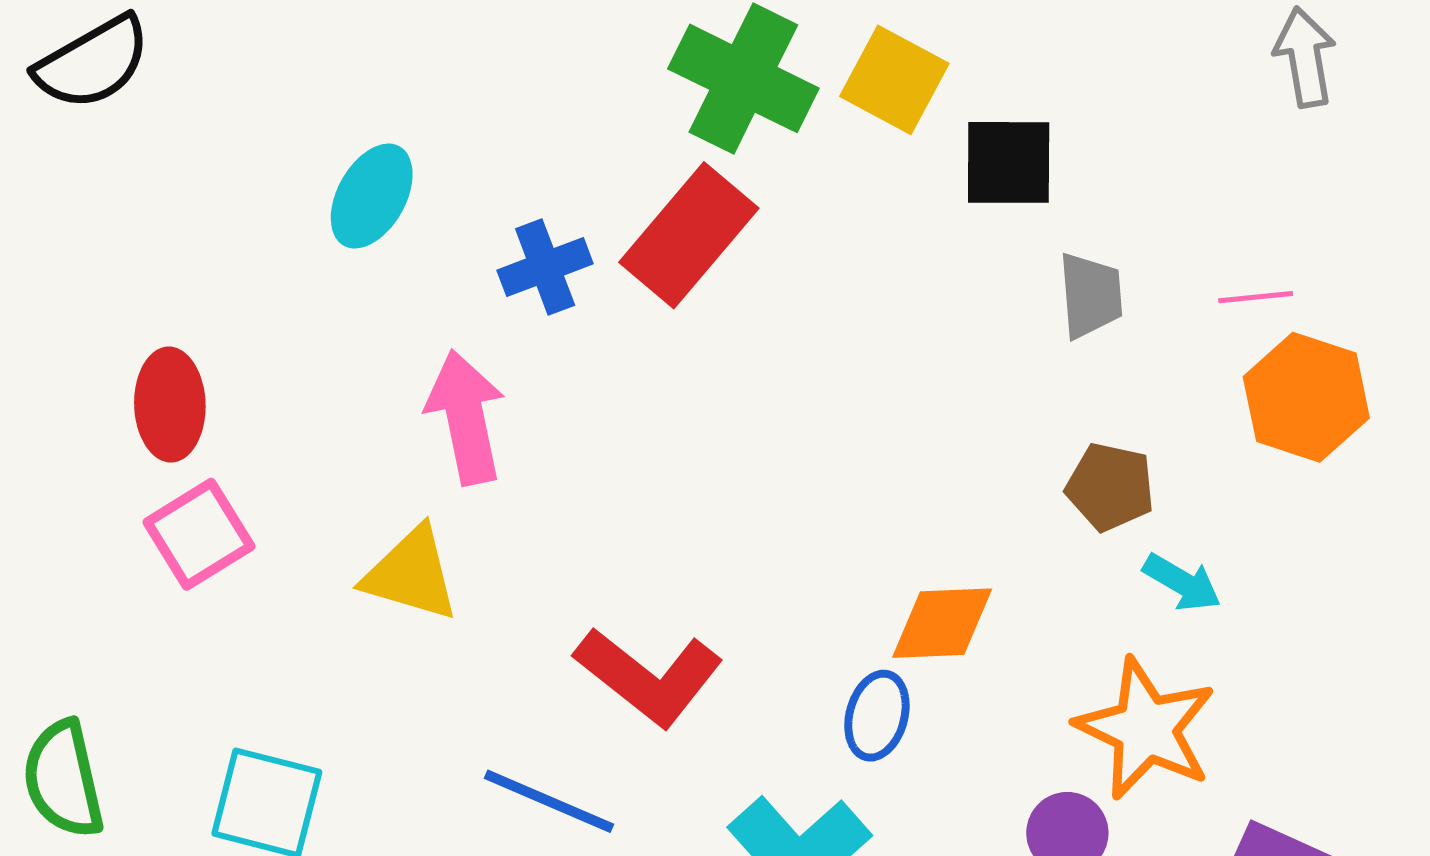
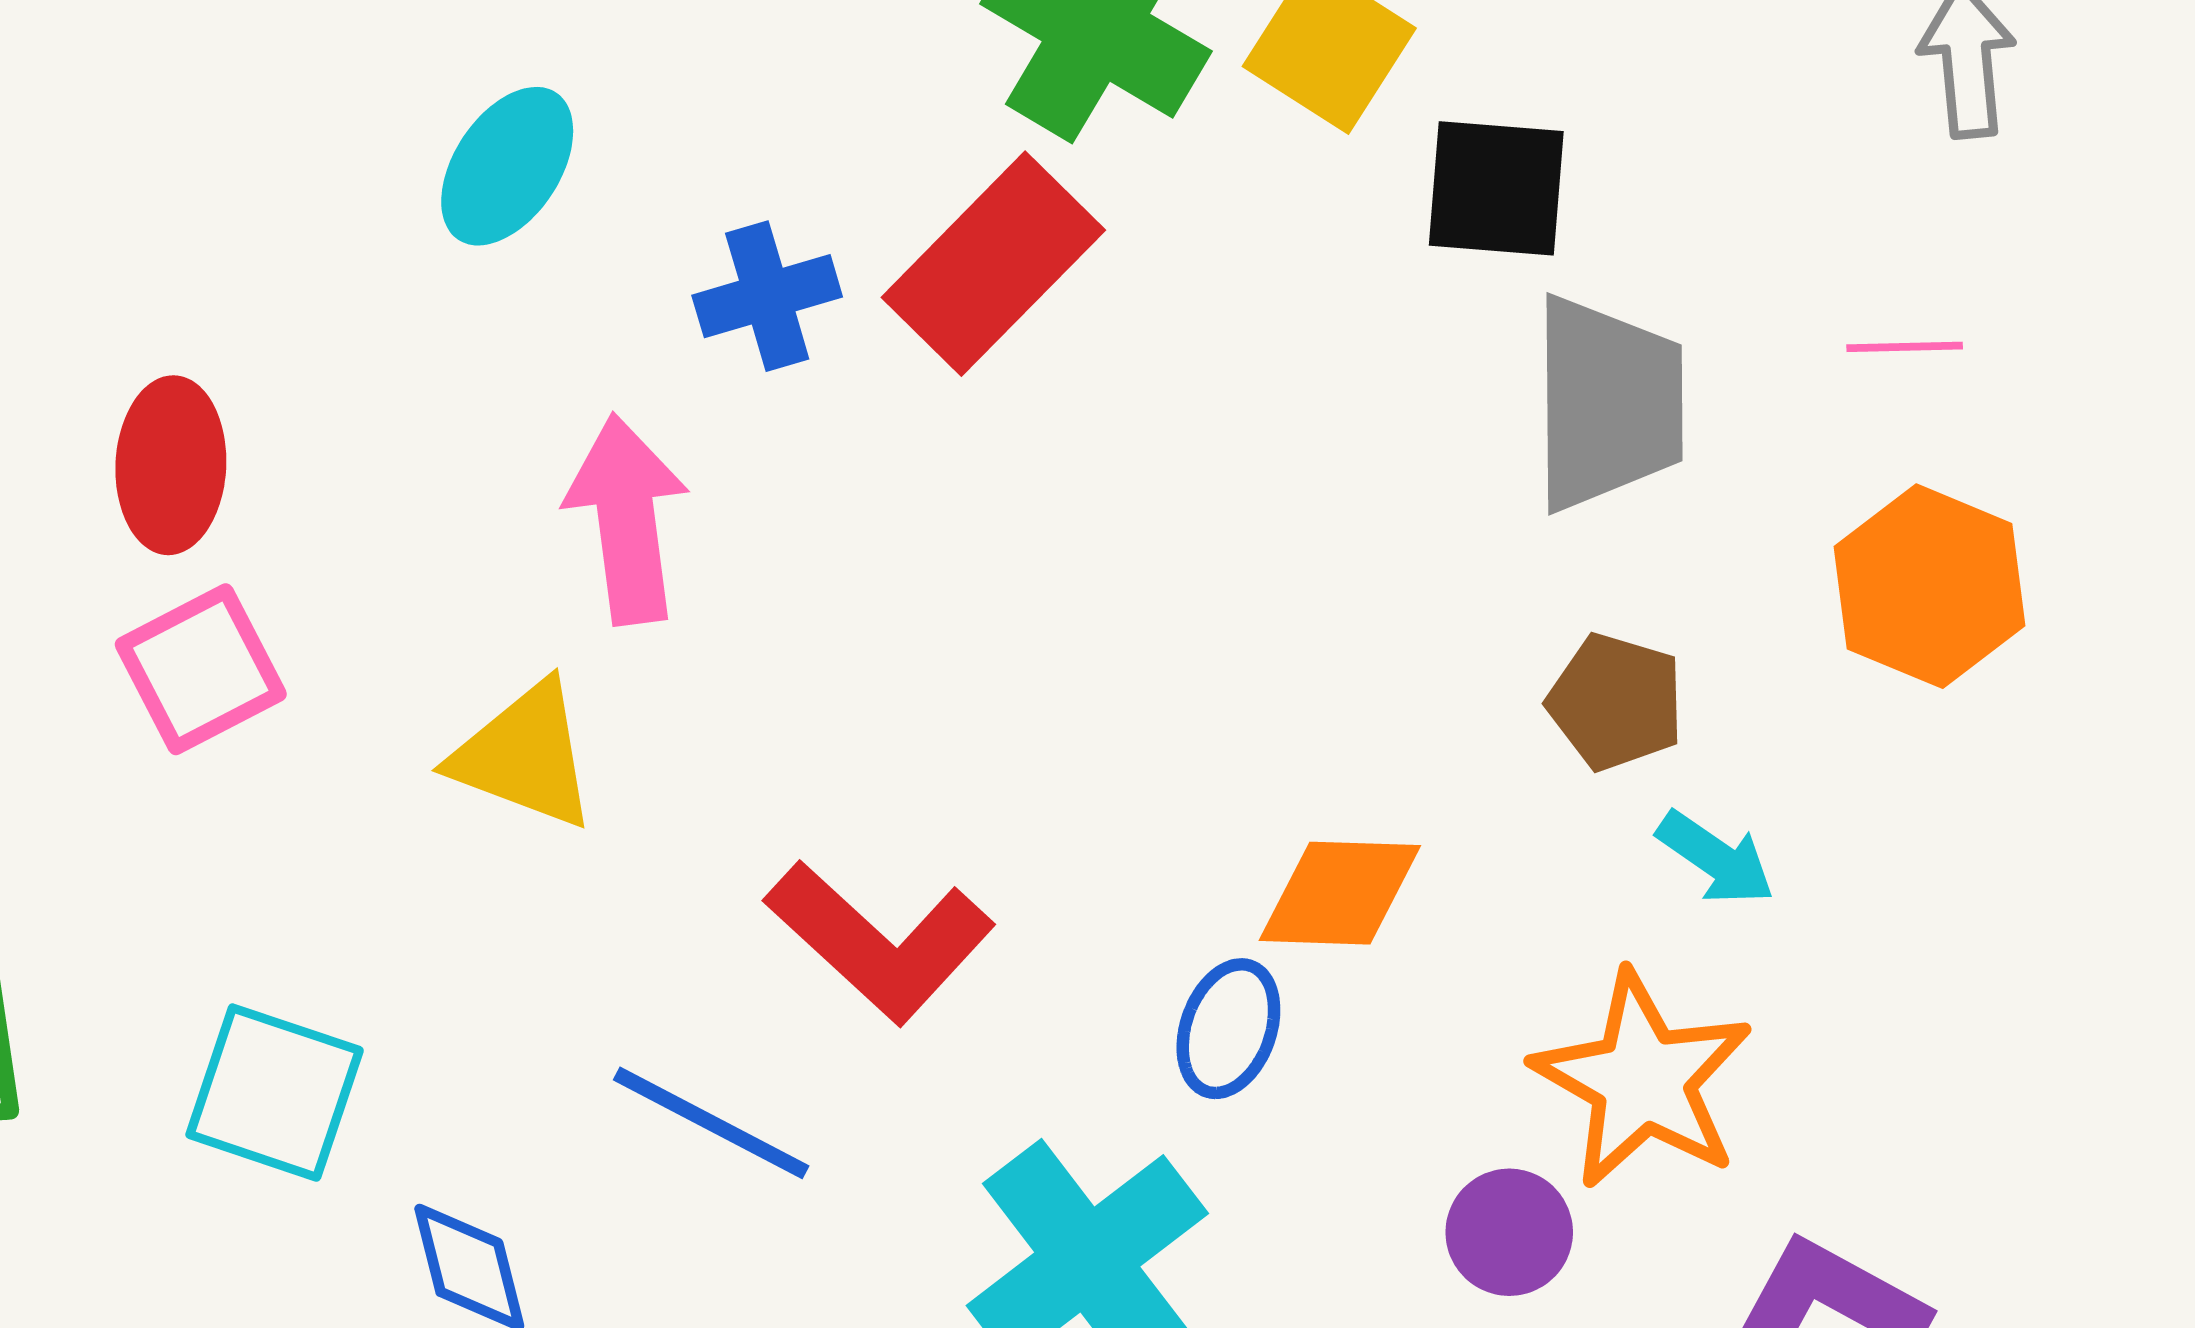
gray trapezoid: (1091, 295) -> (1608, 403), size x1.6
pink line: (1256, 297) -> (1905, 347), moved

